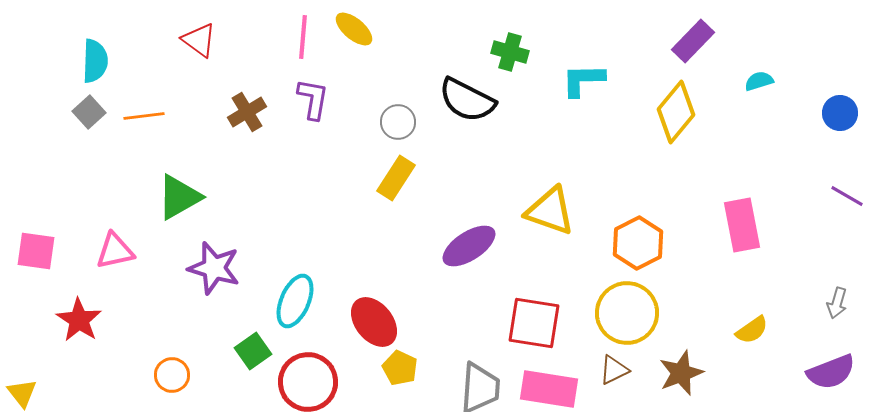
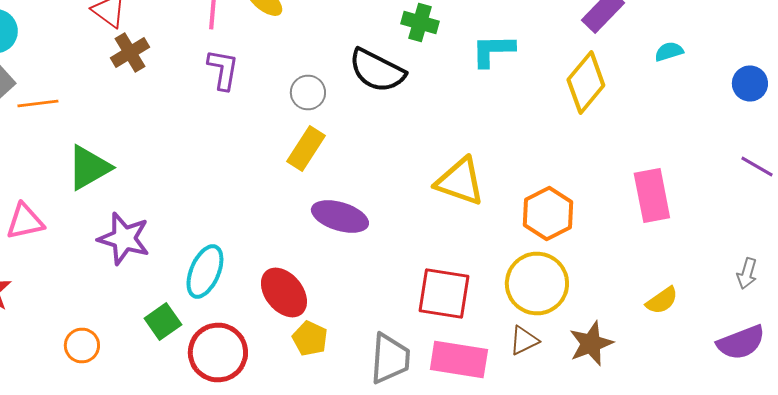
brown cross: (247, 112) -> (130, 52), moved
orange line: (144, 116) -> (38, 104), moved
purple ellipse: (469, 246) -> (340, 216), moved, turned 50

